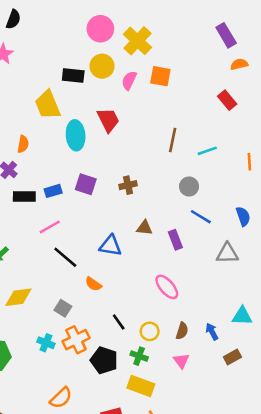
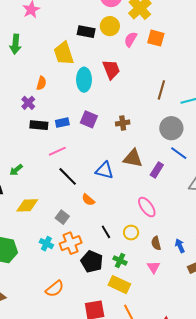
gray circle: (189, 186) -> (171, 128), size x1.5
brown triangle: (144, 228) -> (133, 158), size x1.5
purple rectangle: (175, 240) -> (157, 170), turned 49
yellow circle: (150, 331) -> (131, 233), moved
brown semicircle: (182, 331) -> (156, 243), turned 144

